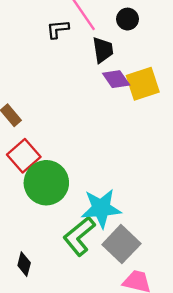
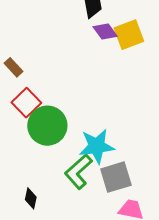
gray square: (121, 244) -> (116, 177), turned 32

